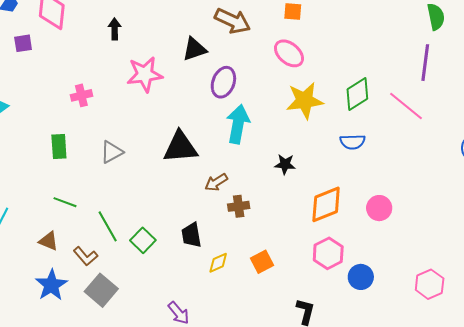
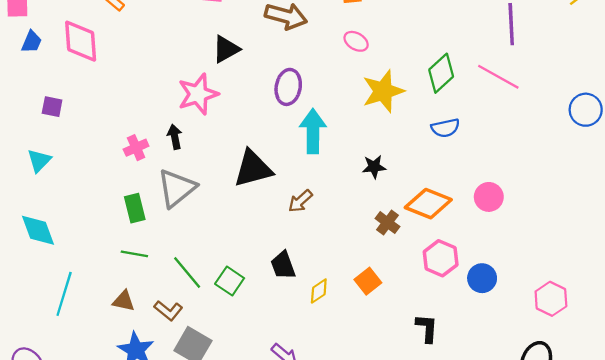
black arrow: (115, 29) -> (175, 137), moved
purple square: (23, 43) -> (52, 107), moved, turned 30
black triangle: (194, 49) -> (226, 49), moved
pink ellipse: (289, 53) -> (356, 41), size x0.7
pink cross: (81, 95) -> (136, 148), moved
green rectangle: (59, 146) -> (135, 208), moved
gray triangle: (112, 152) -> (177, 188), size x1.5
orange diamond: (326, 204) -> (428, 204), turned 54
brown cross: (239, 206) -> (387, 223), moved, turned -35
pink hexagon: (430, 284) -> (551, 299), moved

